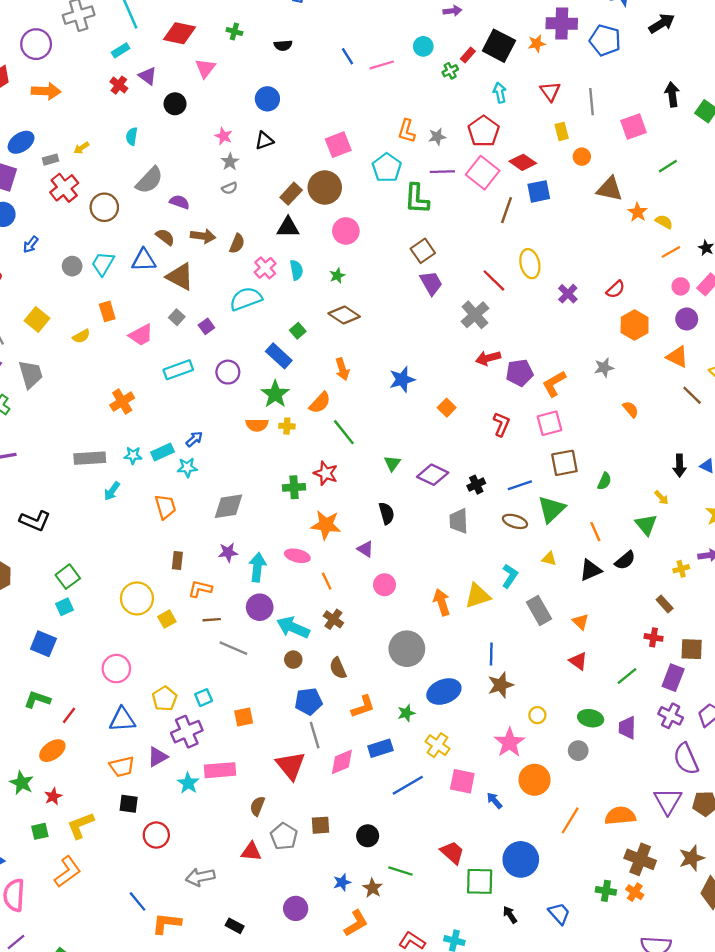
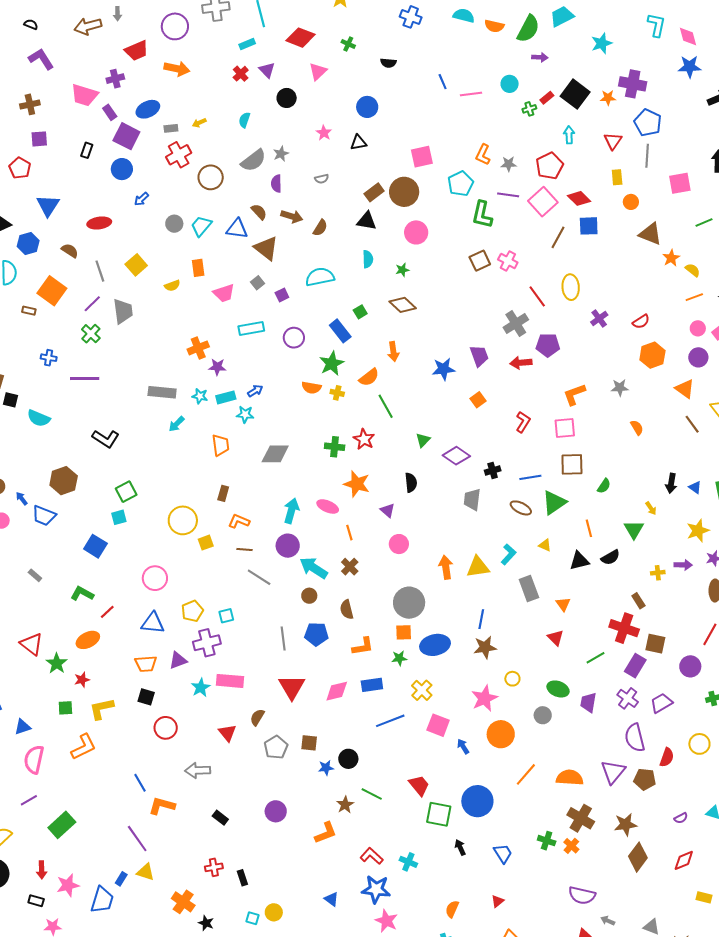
blue pentagon: (605, 40) -> (648, 123), moved
gray star: (230, 162) -> (281, 154), moved
purple semicircle: (179, 202) -> (276, 184), turned -120
pink cross: (265, 268) -> (508, 261), moved, turned -30
purple trapezoid: (431, 283) -> (479, 356), moved
purple pentagon: (520, 373) -> (548, 345), moved
purple star: (228, 552) -> (217, 367), moved
red cross: (654, 637) -> (624, 628), size x1.8
orange square: (244, 717) -> (404, 632), moved
gray line: (315, 735) -> (283, 638), moved
red triangle: (251, 852) -> (227, 733), moved, turned 36
blue star: (342, 882) -> (326, 768), moved

